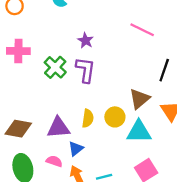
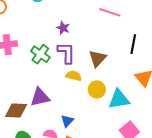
brown triangle: (139, 99) -> (97, 58), moved
yellow semicircle: (88, 118) -> (74, 76), moved, turned -77
purple triangle: (58, 128) -> (40, 97), moved

